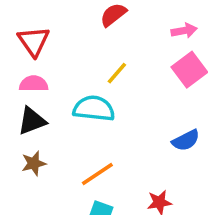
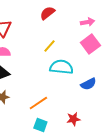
cyan semicircle: (94, 109) -> (61, 67), moved

